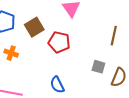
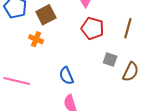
red pentagon: (59, 42) -> (93, 28), moved
orange cross: (11, 53) -> (36, 39), moved

